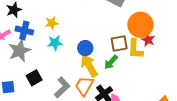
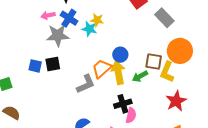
red star: (148, 40) -> (176, 101), moved, size x1.5
cyan star: (55, 43) -> (89, 29), moved
black square: (34, 78) -> (53, 64), moved
orange trapezoid: (84, 86) -> (102, 69), moved

